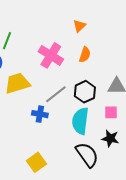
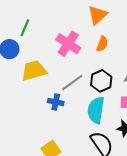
orange triangle: (79, 26) -> (98, 15), size x1.5

